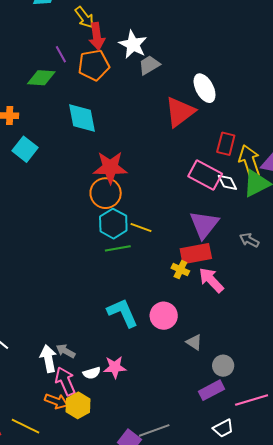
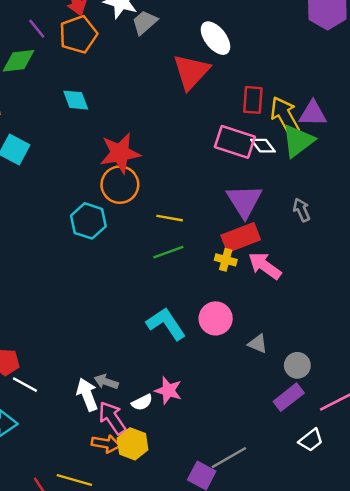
cyan diamond: (82, 118) -> (76, 100), size x0.7
cyan hexagon: (113, 224) -> (88, 221), moved
gray arrow: (249, 240) -> (302, 210), turned 48
green line: (118, 248) -> (168, 252), moved
pink star: (115, 367) -> (168, 390), turned 30

